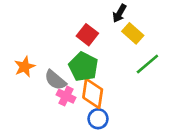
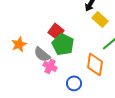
red square: (87, 35) -> (56, 31), moved
orange diamond: (93, 93) -> (95, 64), moved

